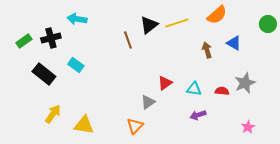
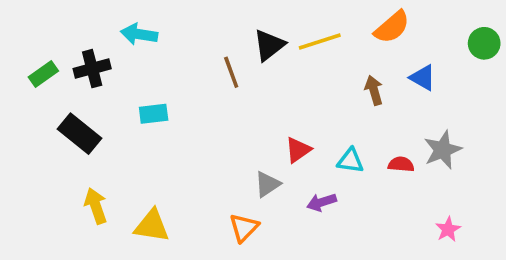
cyan rectangle: (76, 65) -> (154, 114), moved, turned -42
yellow arrow: (53, 114) -> (96, 206), turned -54
purple arrow: (198, 115) -> (322, 202), moved

